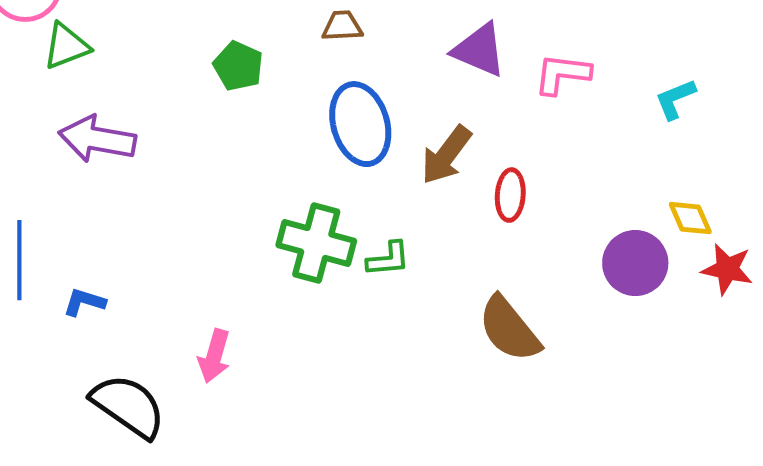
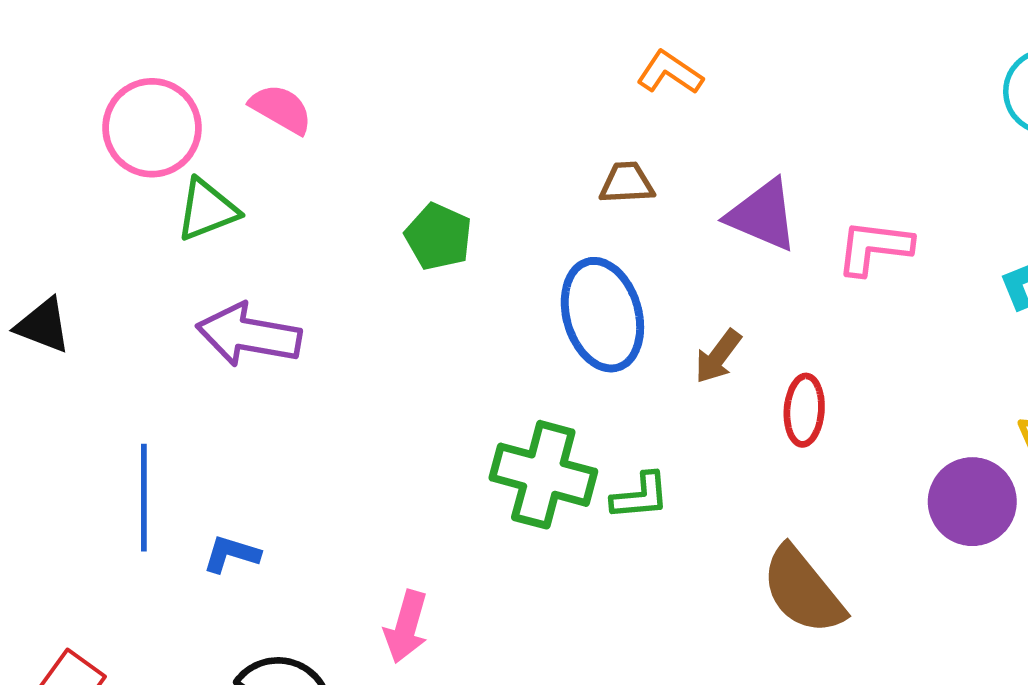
brown trapezoid: (342, 26) -> (627, 183), moved
brown arrow: (446, 155) -> (718, 356), size x0.7

